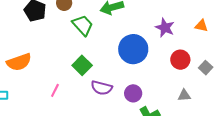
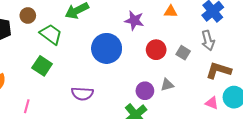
green square: (82, 65) -> (42, 66), moved
pink line: (55, 90) -> (27, 106), moved
purple circle: (133, 93) -> (145, 91), moved

